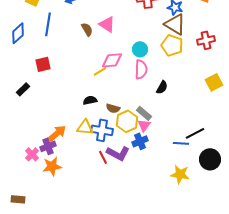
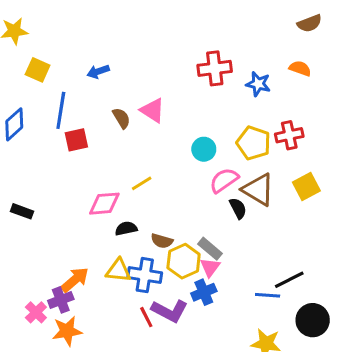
brown triangle: (175, 24) -> (258, 190), moved
red cross: (206, 40) -> (289, 135), moved
pink diamond: (112, 60) -> (104, 204), moved
red square: (43, 64) -> (76, 140), moved
pink semicircle: (141, 69) -> (224, 180), moved, turned -126
yellow square: (214, 82) -> (306, 186), moved
black semicircle: (162, 87) -> (238, 208), turned -56
black rectangle: (23, 89) -> (22, 211), turned 64

